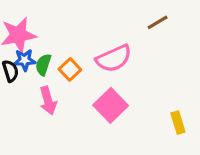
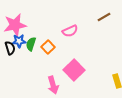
pink semicircle: (114, 58) -> (70, 31), moved, size x0.7
pink arrow: (48, 101) -> (53, 85), moved

